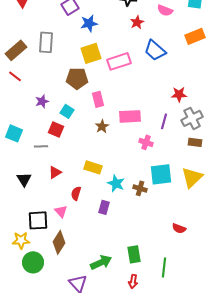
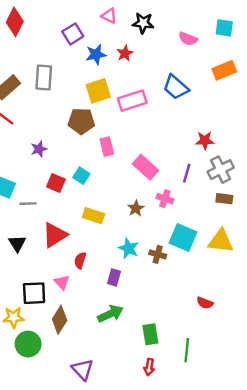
red star: (137, 22) -> (125, 53), moved
cyan square: (67, 111) -> (81, 176), moved
pink rectangle: (130, 116) -> (146, 167), turned 45
brown star: (102, 126) -> (136, 208), moved
gray line: (41, 146) -> (28, 204), moved
yellow rectangle: (93, 167) -> (93, 216), moved
red triangle: (55, 172) -> (55, 235), size x1.6
cyan square: (161, 174) -> (183, 237), turned 30
yellow triangle: (192, 177) -> (221, 241), turned 50
green arrow: (101, 262) -> (110, 314), moved

